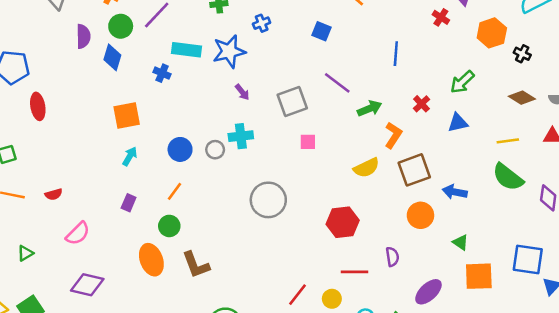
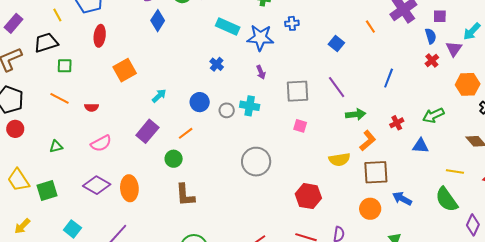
blue diamond: (112, 57) -> (158, 21), moved
blue cross: (162, 73) -> (217, 64), moved
orange square: (127, 115) -> (125, 70), moved, turned -35
purple rectangle: (129, 203) -> (147, 131), size x1.6
orange ellipse: (151, 260) -> (129, 188), moved

